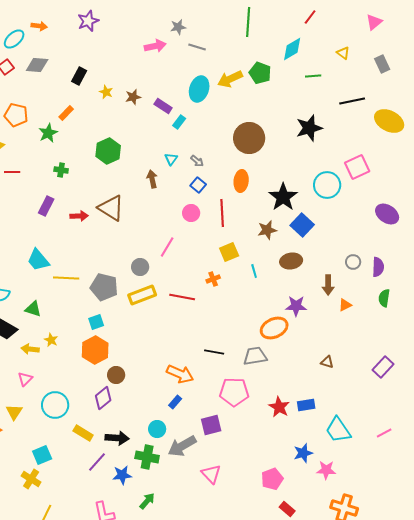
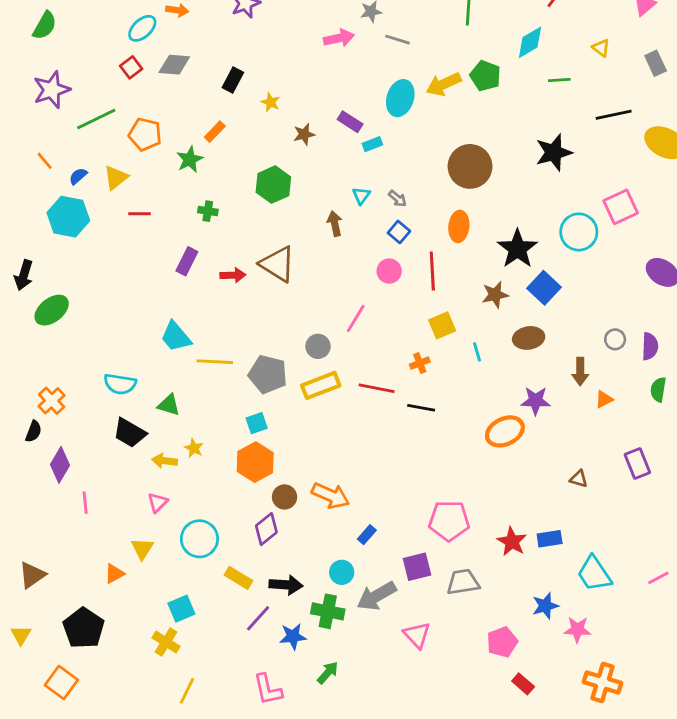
brown star: (133, 97) -> (304, 134), moved
cyan rectangle: (179, 122) -> (372, 144), turned 32
black line: (214, 352) -> (421, 408), moved
gray trapezoid: (255, 356) -> (463, 582), moved
purple rectangle: (383, 367) -> (637, 464), moved, turned -65
orange arrow: (180, 374) -> (331, 496), moved

